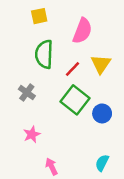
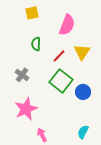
green semicircle: (44, 54) -> (36, 44), size x0.6
pink star: (32, 134) -> (26, 109), size x1.6

